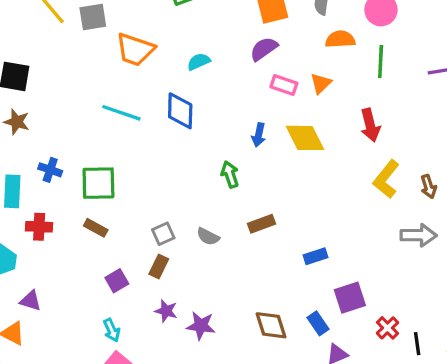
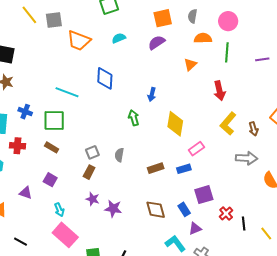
cyan semicircle: (199, 62) -> (119, 38), moved
pink rectangle: (284, 85) -> (196, 149), moved, turned -56
cyan line: (121, 113) -> (67, 92), moved
yellow diamond: (305, 138) -> (175, 124), moved, turned 35
brown rectangle: (262, 224) -> (156, 168), moved
gray semicircle: (208, 237) -> (119, 155), turned 72
purple square: (117, 281) -> (50, 180), moved, turned -32
purple triangle: (31, 301) -> (26, 193), moved

